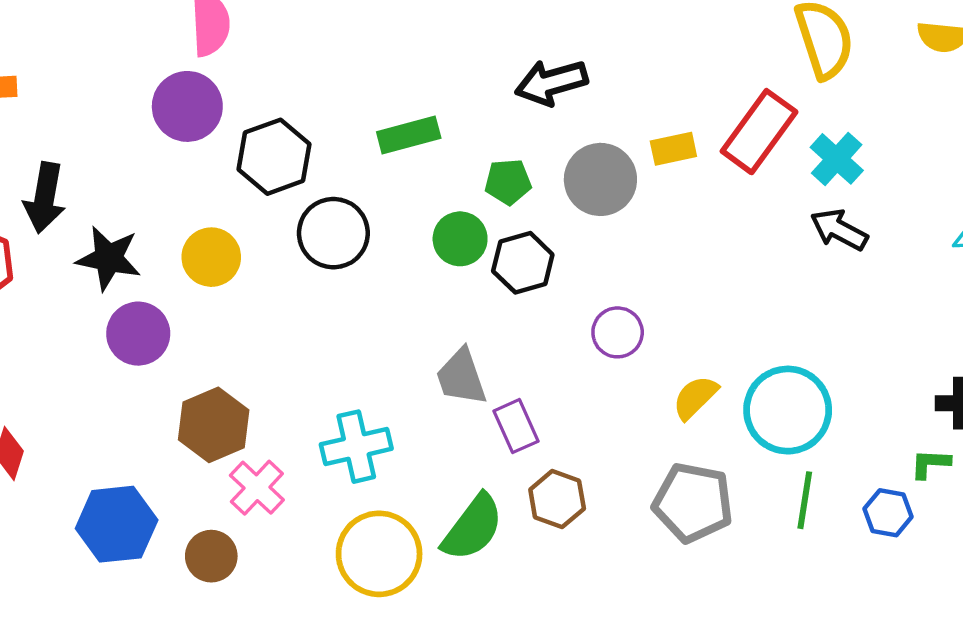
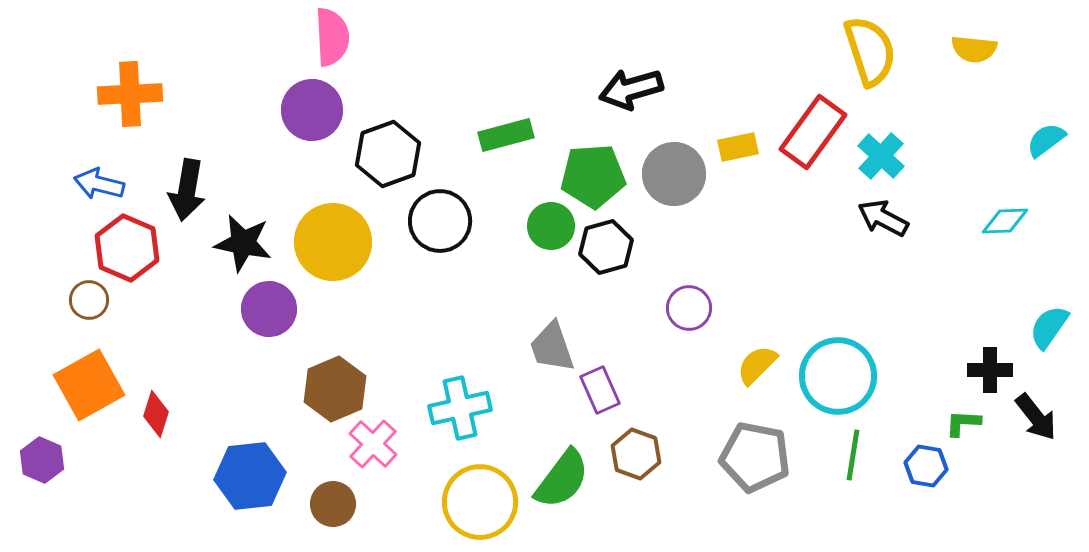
green pentagon: (508, 182) -> (593, 176), size x1.6
yellow circle: (211, 257) -> (333, 242), size x1.5

